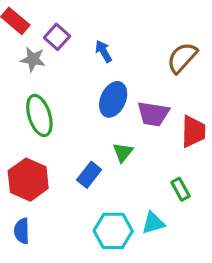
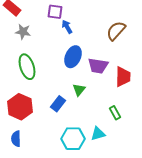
purple square: (57, 37) -> (55, 12), moved, turned -35

